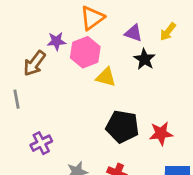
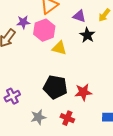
black pentagon: (122, 127) -> (55, 87), moved
red star: (161, 133) -> (83, 92), moved

